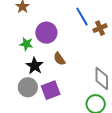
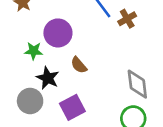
gray circle: (28, 87) -> (30, 101), moved

